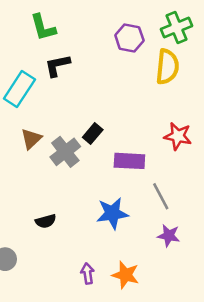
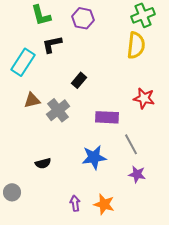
purple hexagon: (129, 38) -> (83, 18), moved
black rectangle: (93, 134) -> (79, 80), moved
brown triangle: (31, 139) -> (32, 100), turned 30

